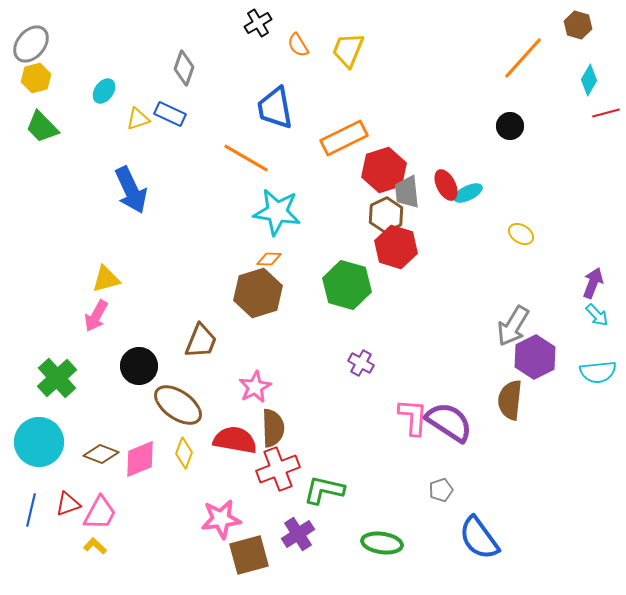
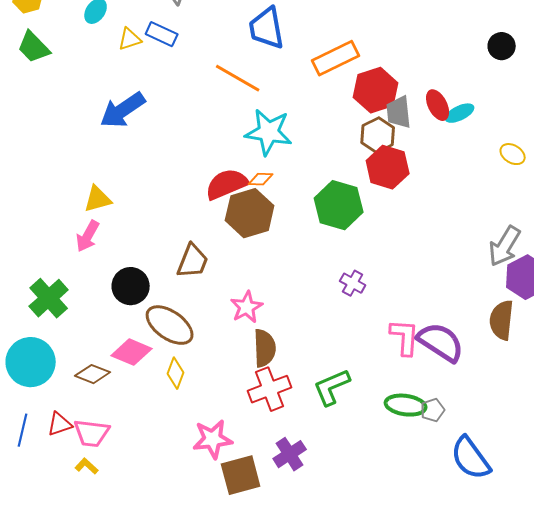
blue arrow: (131, 190) -> (123, 110), turned 81
red semicircle: (235, 440) -> (227, 184), moved, turned -33
pink diamond: (140, 459) -> (132, 352), moved, turned 45
green L-shape: (324, 490) -> (332, 387), moved, turned -36
pink trapezoid: (100, 513) -> (92, 433), turned 69
green ellipse: (382, 543) -> (406, 405), moved

